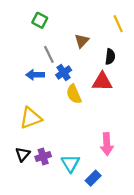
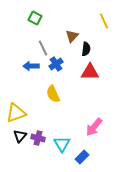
black semicircle: (110, 57) -> (86, 49), moved
yellow semicircle: (74, 94) -> (53, 94), moved
yellow triangle: (31, 118) -> (16, 113), moved
pink arrow: (107, 144) -> (94, 127), turned 42
purple cross: (43, 157) -> (38, 138), turned 32

